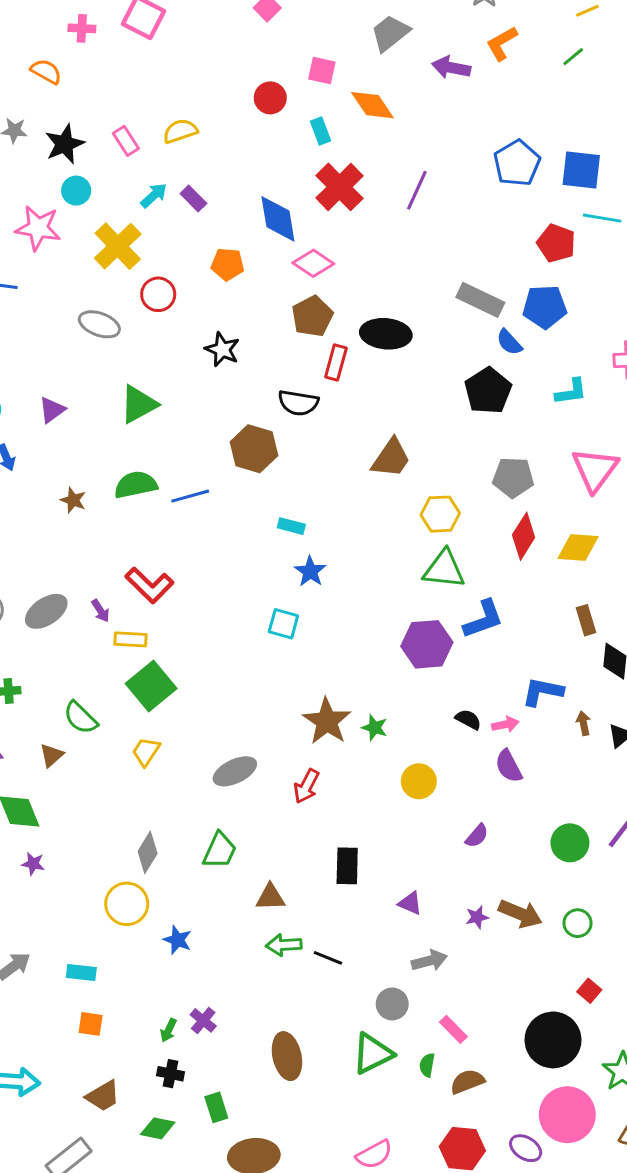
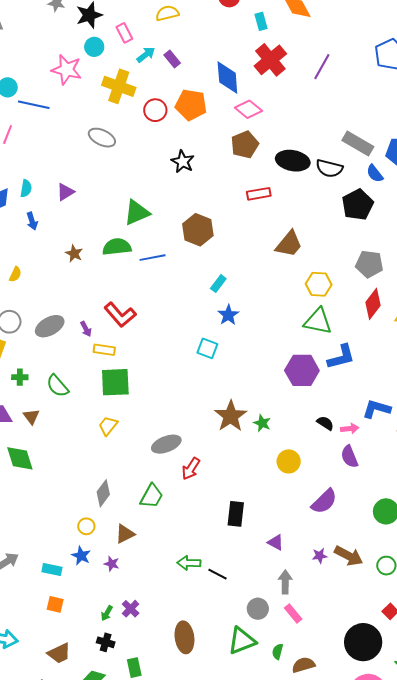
pink rectangle: (126, 141) -> (124, 33), moved
yellow cross: (118, 246) -> (119, 86), turned -32
orange pentagon: (228, 264) -> (191, 105), size x1.4
red circle: (158, 294) -> (155, 110), moved
red rectangle: (336, 362) -> (259, 194), moved, turned 60
black semicircle: (298, 403) -> (329, 168), moved
green triangle: (139, 404) -> (137, 213), moved
cyan rectangle: (291, 526) -> (218, 284), turned -72
green square: (151, 686) -> (115, 382), turned 32
green semicircle: (80, 718) -> (57, 386), moved
brown triangle: (51, 755) -> (31, 417), moved, turned -30
red arrow: (306, 786) -> (191, 469), moved
purple semicircle: (477, 836) -> (324, 501), size x1.6
purple star: (33, 864) -> (112, 564), moved
brown triangle: (270, 897) -> (125, 534), moved, turned -30
yellow circle: (127, 904) -> (86, 526), size x0.6
blue star: (177, 940) -> (81, 556), moved
gray arrow: (429, 961) -> (285, 582), turned -80
pink rectangle: (453, 1029) -> (293, 613), moved

